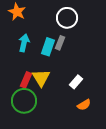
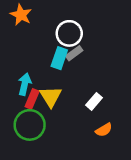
white circle: (67, 18) -> (69, 33), moved
cyan arrow: (24, 43) -> (25, 84), moved
gray rectangle: (60, 43) -> (74, 53), turned 32

